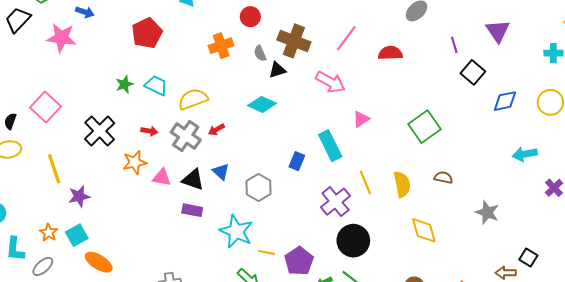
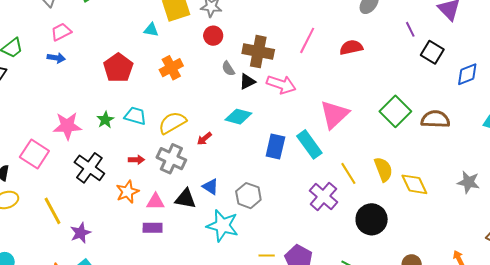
pink star: (61, 38) -> (67, 126), moved
orange cross: (221, 46) -> (171, 68), moved
pink arrow: (330, 82) -> (281, 85), moved
pink triangle: (361, 119) -> (334, 114), size x1.8
red arrow: (216, 130) -> (204, 139), moved
blue rectangle: (297, 161) -> (275, 147), moved, size x1.4
brown semicircle: (443, 177) -> (435, 119), moved, size x1.6
purple rectangle: (192, 210) -> (153, 228), moved
yellow diamond: (424, 230) -> (414, 184), moved
cyan star: (236, 231) -> (223, 226), moved
black circle: (353, 241) -> (372, 219), moved

